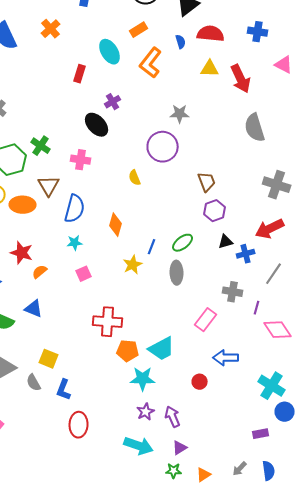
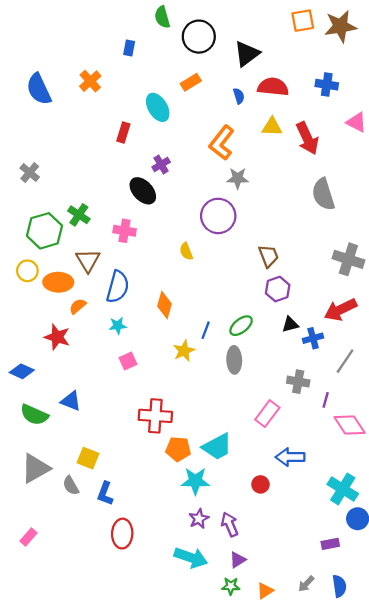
orange L-shape: (151, 63) -> (222, 143), moved
orange semicircle: (40, 272) -> (78, 306), moved

